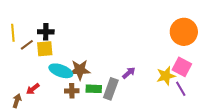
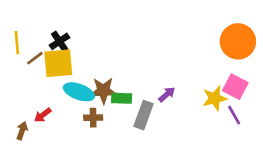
black cross: (46, 32) -> (59, 41), turned -35
yellow square: (45, 49) -> (58, 63), size x1.4
green rectangle: (94, 89) -> (122, 98), moved

